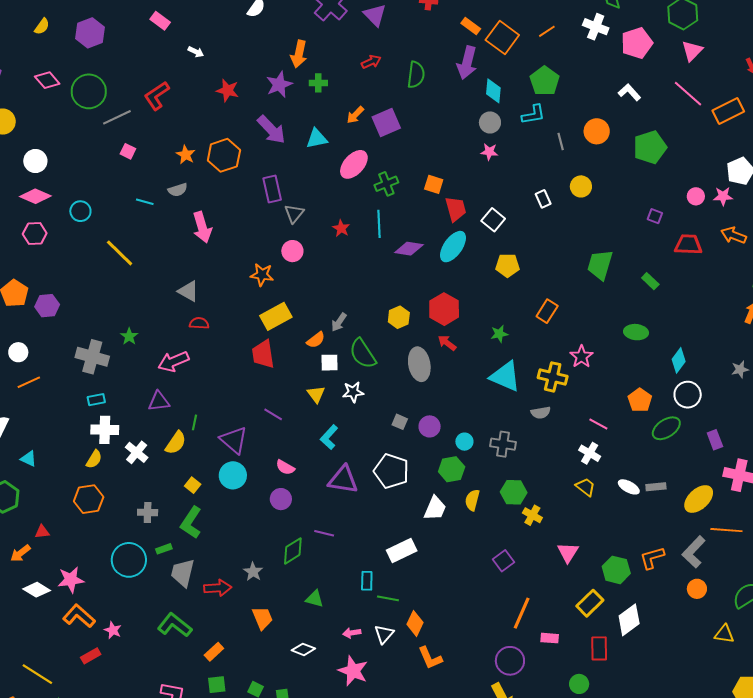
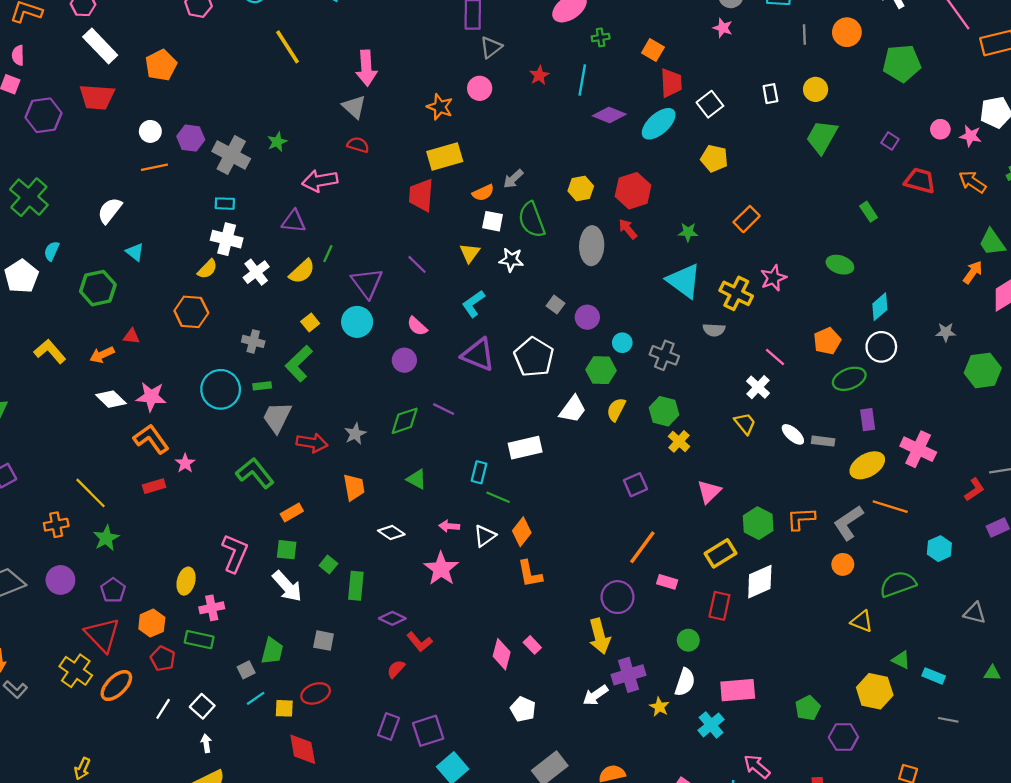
green cross: (386, 184) -> (601, 37), size x0.7
pink arrow: (202, 227) -> (366, 68), moved
green trapezoid: (600, 265) -> (822, 137), moved
purple hexagon: (47, 306) -> (191, 138), moved
purple rectangle: (715, 440) -> (868, 420), moved

